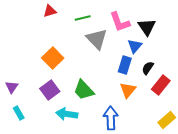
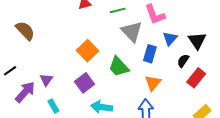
black triangle: (147, 27) -> (197, 41), moved
blue rectangle: (125, 65) -> (150, 54), moved
green trapezoid: (84, 90) -> (119, 67), moved
orange triangle: (128, 90) -> (153, 83), moved

